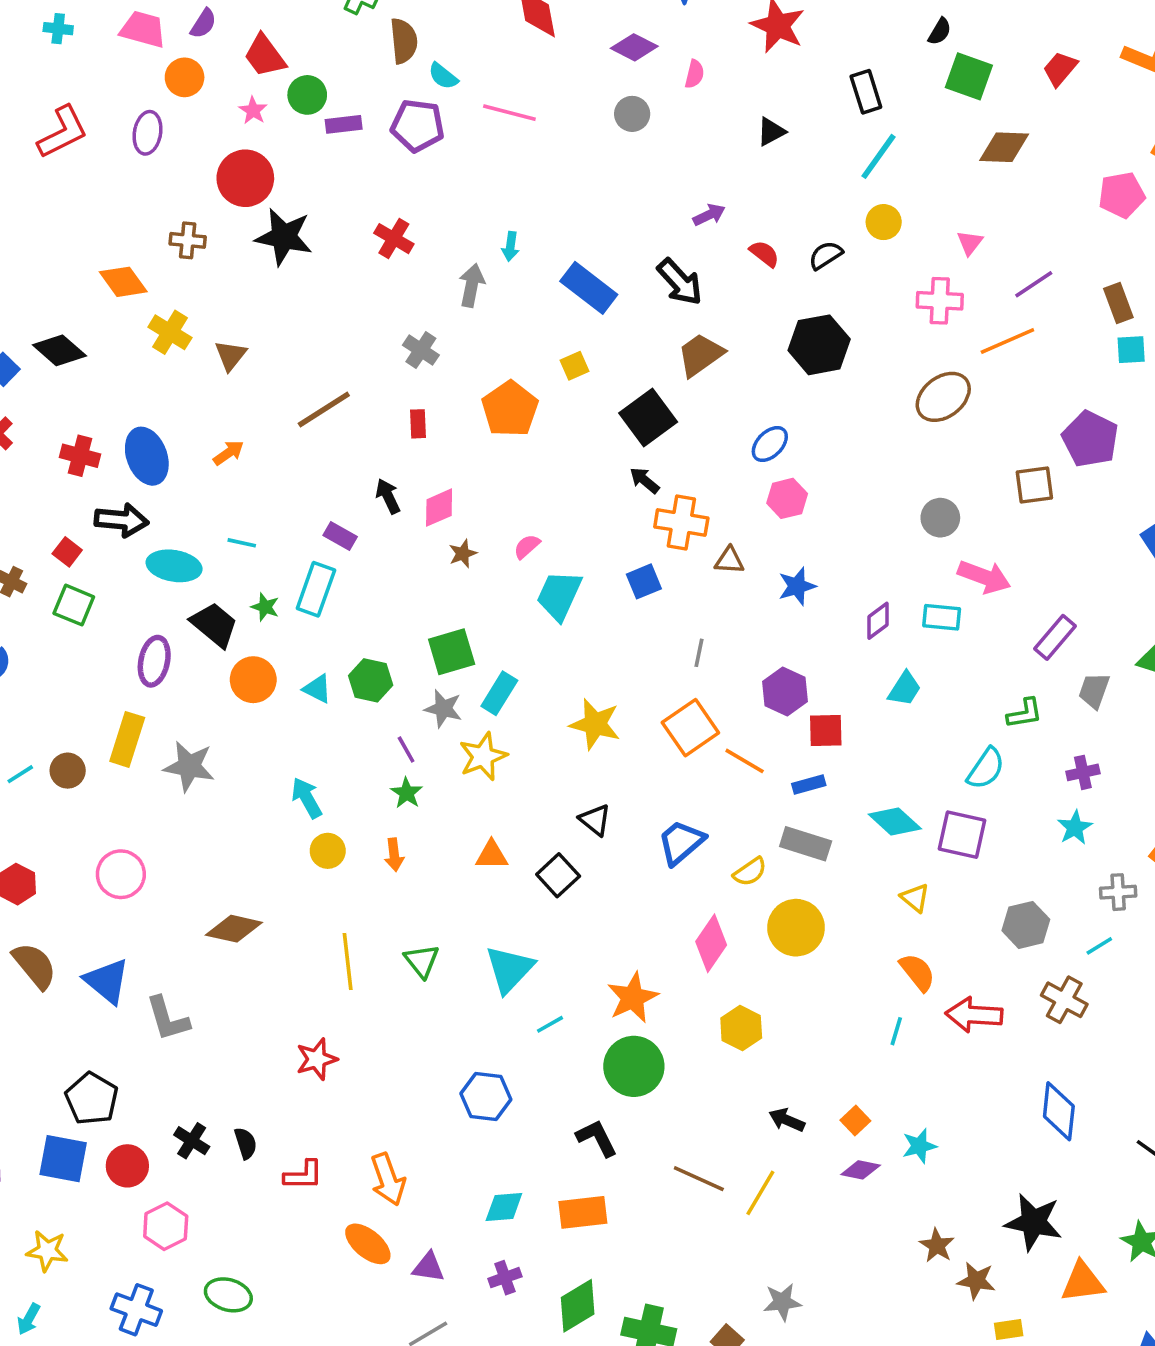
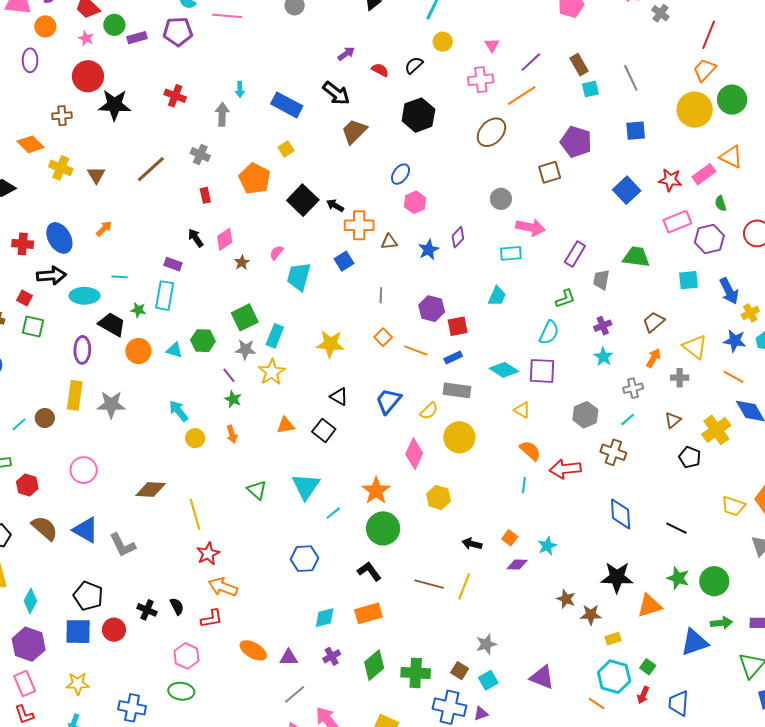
brown line: (324, 409) -> (151, 169), moved
black square: (648, 417) -> (303, 200), moved
purple diamond: (878, 621) -> (458, 237), moved
orange square: (690, 728) -> (383, 337), size x0.6
yellow line: (348, 962) -> (195, 514), moved
orange arrow: (388, 1179) -> (223, 587), moved, turned 140
pink hexagon: (166, 1226) -> (186, 656), moved

